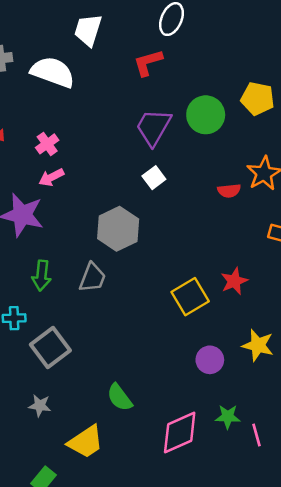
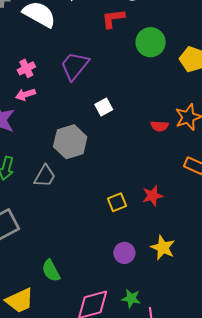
green circle: (206, 115) -> (151, 42), moved
purple trapezoid: (153, 127) -> (75, 66), moved
yellow square: (190, 297) -> (117, 202), size x0.7

